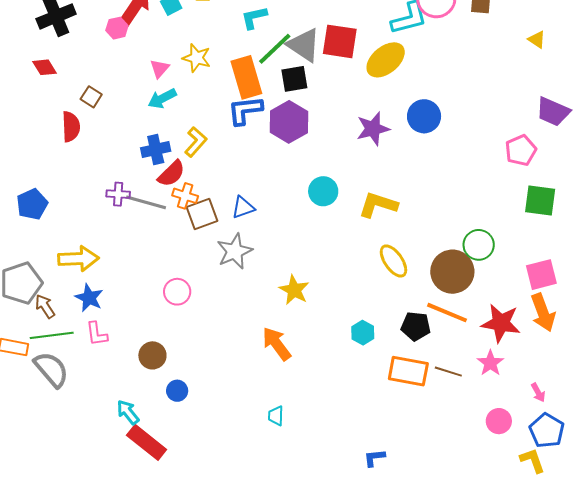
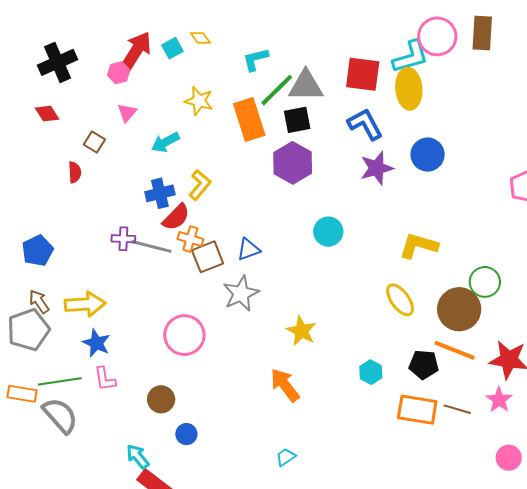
red square: (340, 41) -> (363, 74), moved
gray triangle: (304, 45) -> (306, 86), turned -33
yellow ellipse: (386, 60) -> (409, 89), moved, turned -54
pink triangle: (159, 69) -> (127, 113), moved
blue L-shape: (245, 110) -> (365, 124), moved, turned 69
red semicircle: (71, 127) -> (75, 172), size x0.7
yellow L-shape: (378, 205) -> (418, 246), moved
pink circle: (177, 292) -> (184, 335), size x1.5
brown arrow: (45, 306) -> (39, 302), moved
cyan trapezoid: (276, 416) -> (286, 457), turned 55

